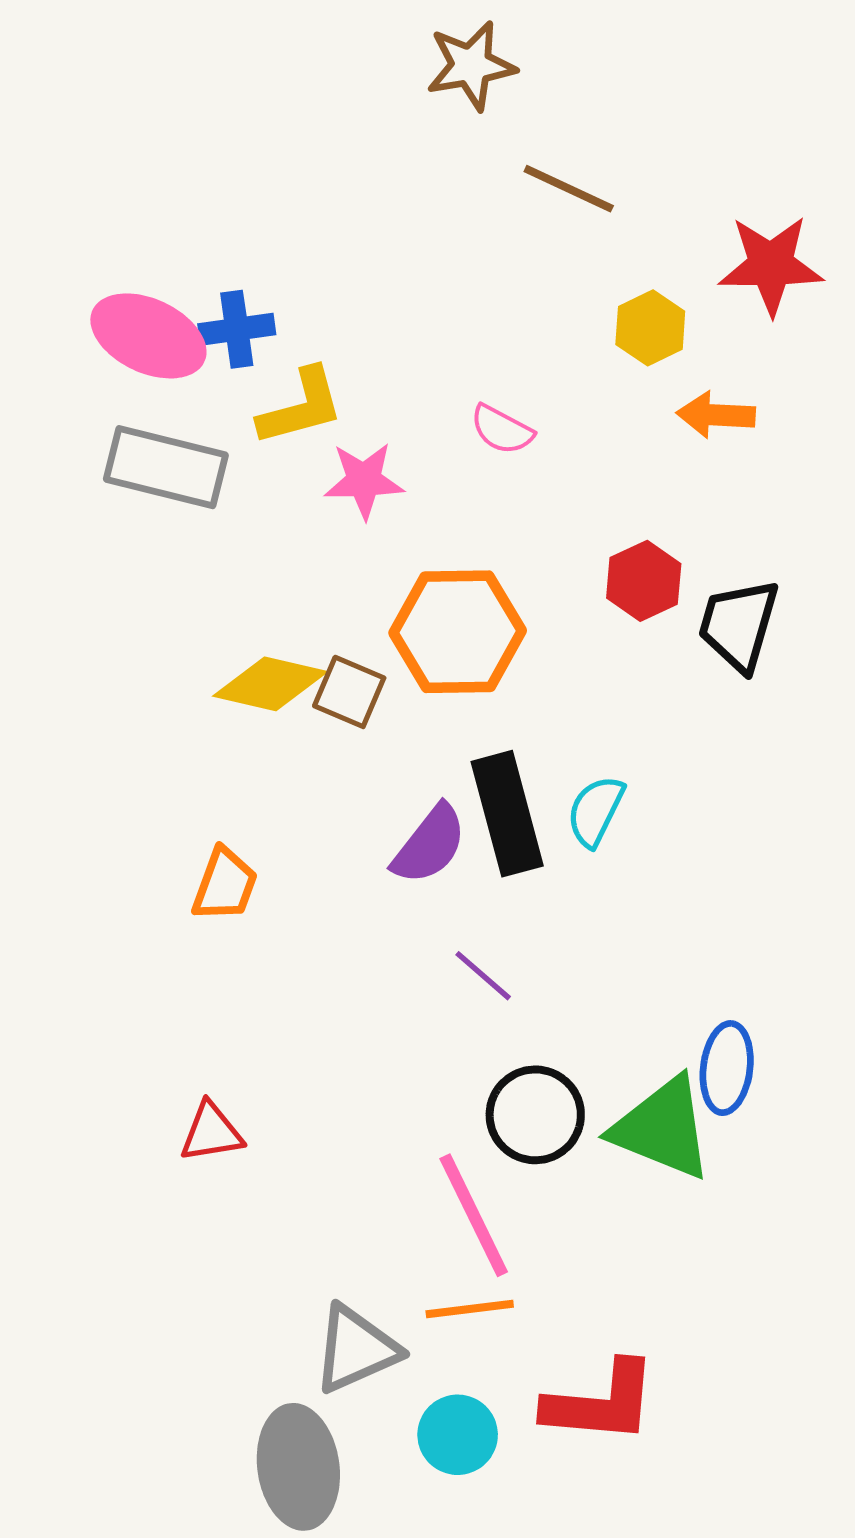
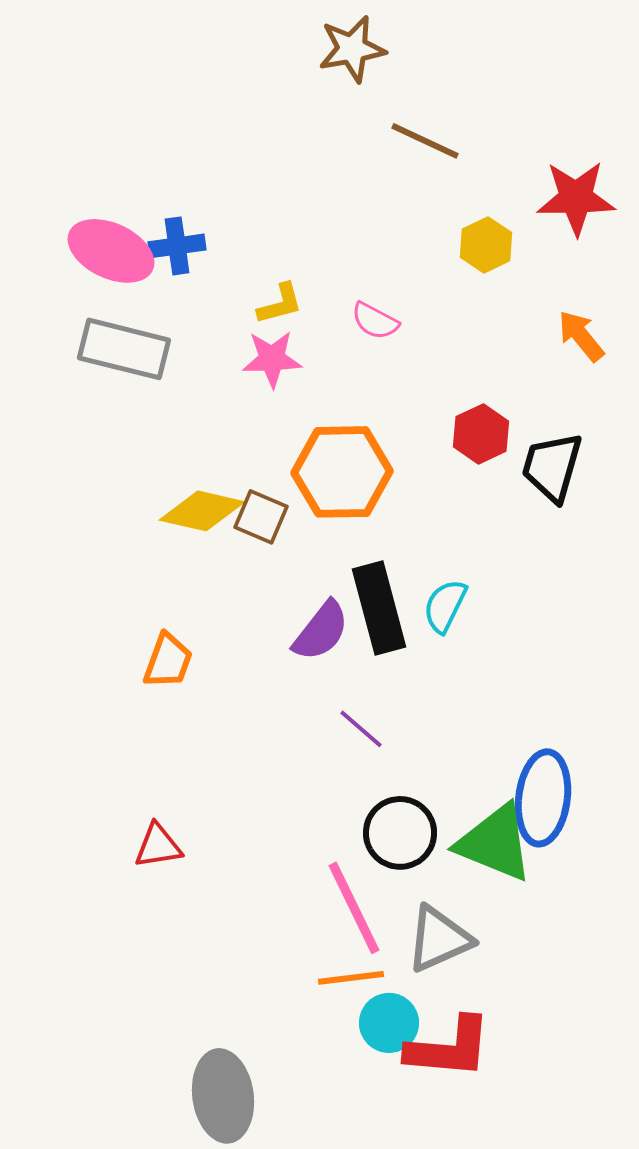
yellow L-shape: (301, 407) -> (280, 304), moved, size x0.7
orange arrow: (716, 415) -> (581, 336), moved, turned 48
blue ellipse: (727, 1068) -> (543, 798), size x1.4
gray triangle: (356, 1349) -> (439, 939), moved
cyan circle: (458, 1435) -> (389, 1023), moved

